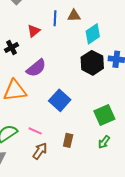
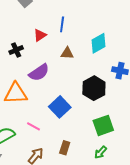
brown triangle: (74, 16) -> (67, 53), moved
black hexagon: (92, 63) -> (94, 88), moved
pink line: (35, 131) -> (34, 126), moved

